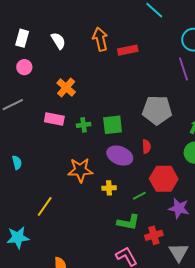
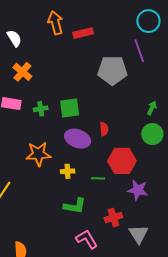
white semicircle: (58, 41) -> (14, 38), moved
gray pentagon: (157, 110) -> (112, 70), moved
green line: (139, 196) -> (98, 178), turned 32
green L-shape: (128, 222) -> (75, 206), moved

